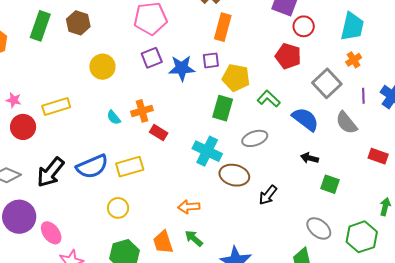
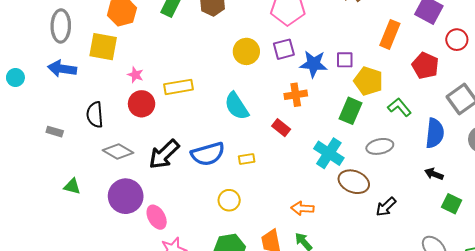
red circle: (304, 26) -> (457, 40), moved
orange rectangle: (223, 27) -> (390, 34), moved
yellow circle: (102, 67) -> (246, 51), moved
orange cross: (142, 111) -> (296, 95), moved
cyan semicircle: (114, 118) -> (237, 106), size x1.8
blue semicircle: (305, 119) -> (435, 133), turned 52
yellow rectangle: (130, 167) -> (247, 159), size x0.6

